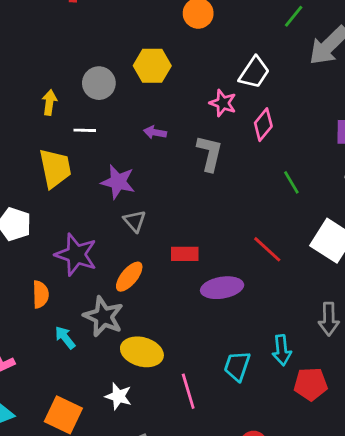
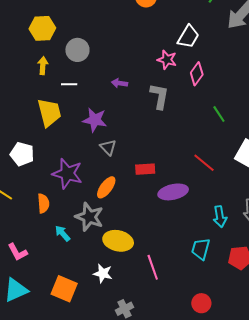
yellow hexagon: (152, 66) -> (42, 28), moved
cyan arrow: (282, 350) -> (220, 217), moved
cyan trapezoid: (237, 366) -> (201, 249), moved

